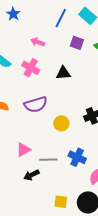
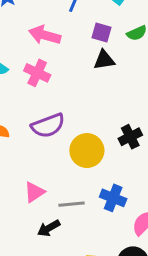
pink arrow: (38, 42) -> (45, 35), size x1.5
black triangle: (63, 73) -> (104, 60), moved
yellow circle: (61, 123) -> (87, 151), size x1.5

